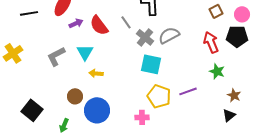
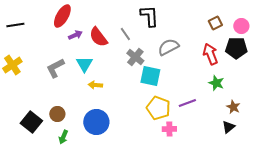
black line: (29, 13) -> (15, 25), moved
gray cross: (145, 37) -> (135, 57), moved
brown circle: (75, 96) -> (57, 114), moved
pink cross: (142, 117) -> (169, 129), moved

